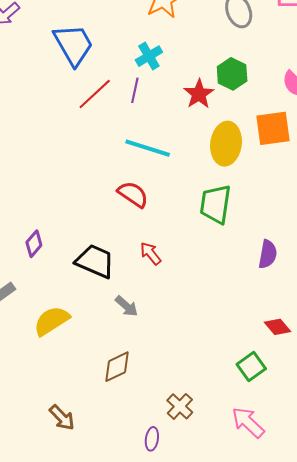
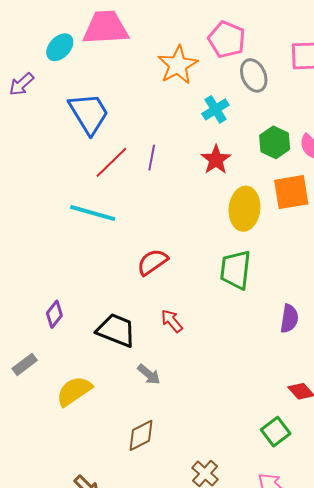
cyan cross: (149, 56) -> (215, 109), moved
green hexagon: (232, 74) -> (275, 142), moved
cyan line: (148, 148) -> (93, 213), moved
red semicircle: (133, 194) -> (152, 262), turned -68

